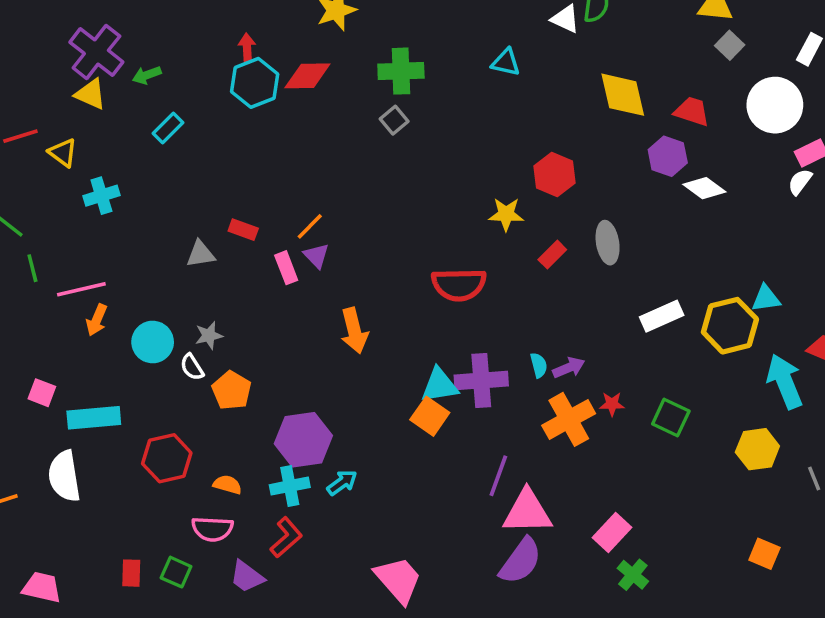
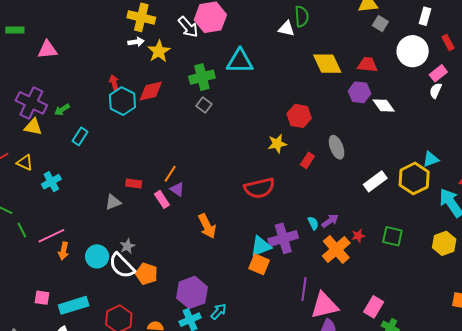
cyan triangle: (506, 62) -> (240, 61), moved, size x1.6
white diamond: (704, 188) -> (384, 106), turned 30
white semicircle: (192, 367) -> (122, 266), size x1.8

